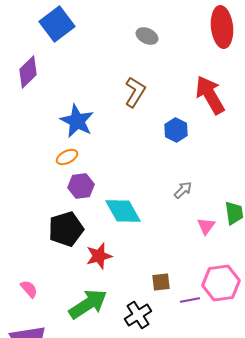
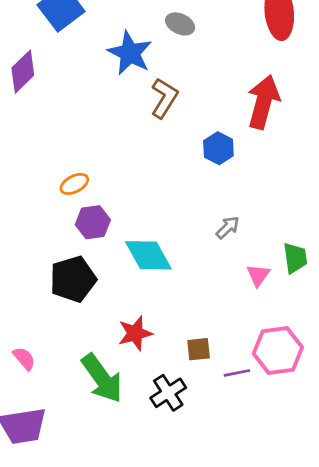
red arrow: (210, 95) -> (263, 102), turned 45
blue star: (77, 121) -> (130, 53), moved
red star: (99, 256) -> (135, 333), moved
green arrow: (88, 304) -> (102, 378), turned 87

